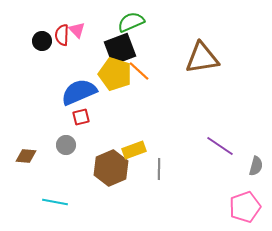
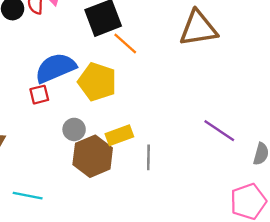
yellow pentagon: (115, 74) -> (97, 82), moved
red square: (81, 117) -> (39, 95), moved
gray circle: (66, 145) -> (74, 129), moved

